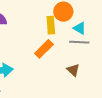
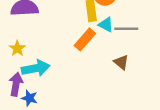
cyan triangle: (80, 28) -> (106, 25), moved

